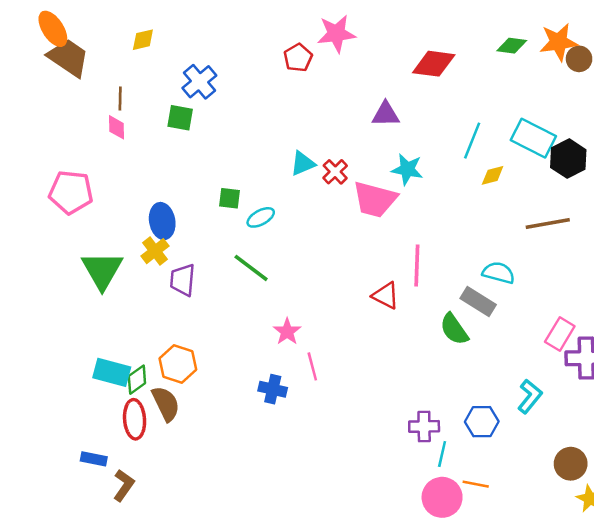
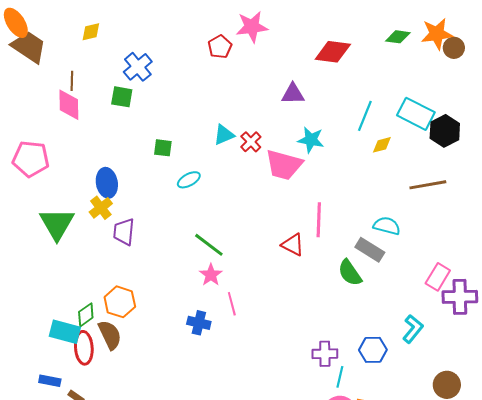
pink diamond: (117, 127) -> (69, 105), size x1.5
green square: (229, 198) -> (163, 148), moved
green line: (251, 268) -> (209, 245), moved
cyan rectangle: (112, 372) -> (65, 332), moved

